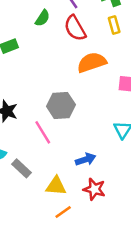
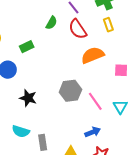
pink line: (43, 132) -> (95, 101), moved
gray rectangle: (22, 168) -> (43, 142), turned 42

